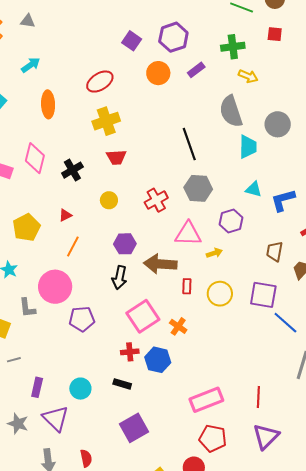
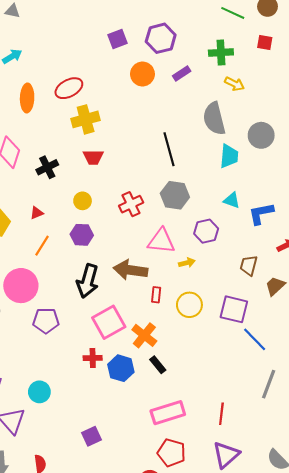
purple square: (132, 41) -> (117, 39), turned 30
red ellipse: (100, 82) -> (69, 88), moved
purple hexagon: (125, 244) -> (82, 235), moved
black arrow: (119, 278) -> (88, 281), size x1.4
orange cross: (178, 326) -> (144, 335), size x1.4
black rectangle: (122, 384) -> (158, 365), moved, turned 30
purple square: (134, 428) -> (92, 436), size x0.7

